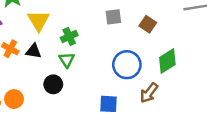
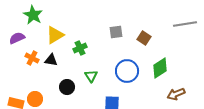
yellow triangle: (39, 21) -> (55, 35), turned 30
green triangle: (67, 60) -> (91, 76), moved
brown arrow: (149, 93) -> (176, 94), moved, turned 30

